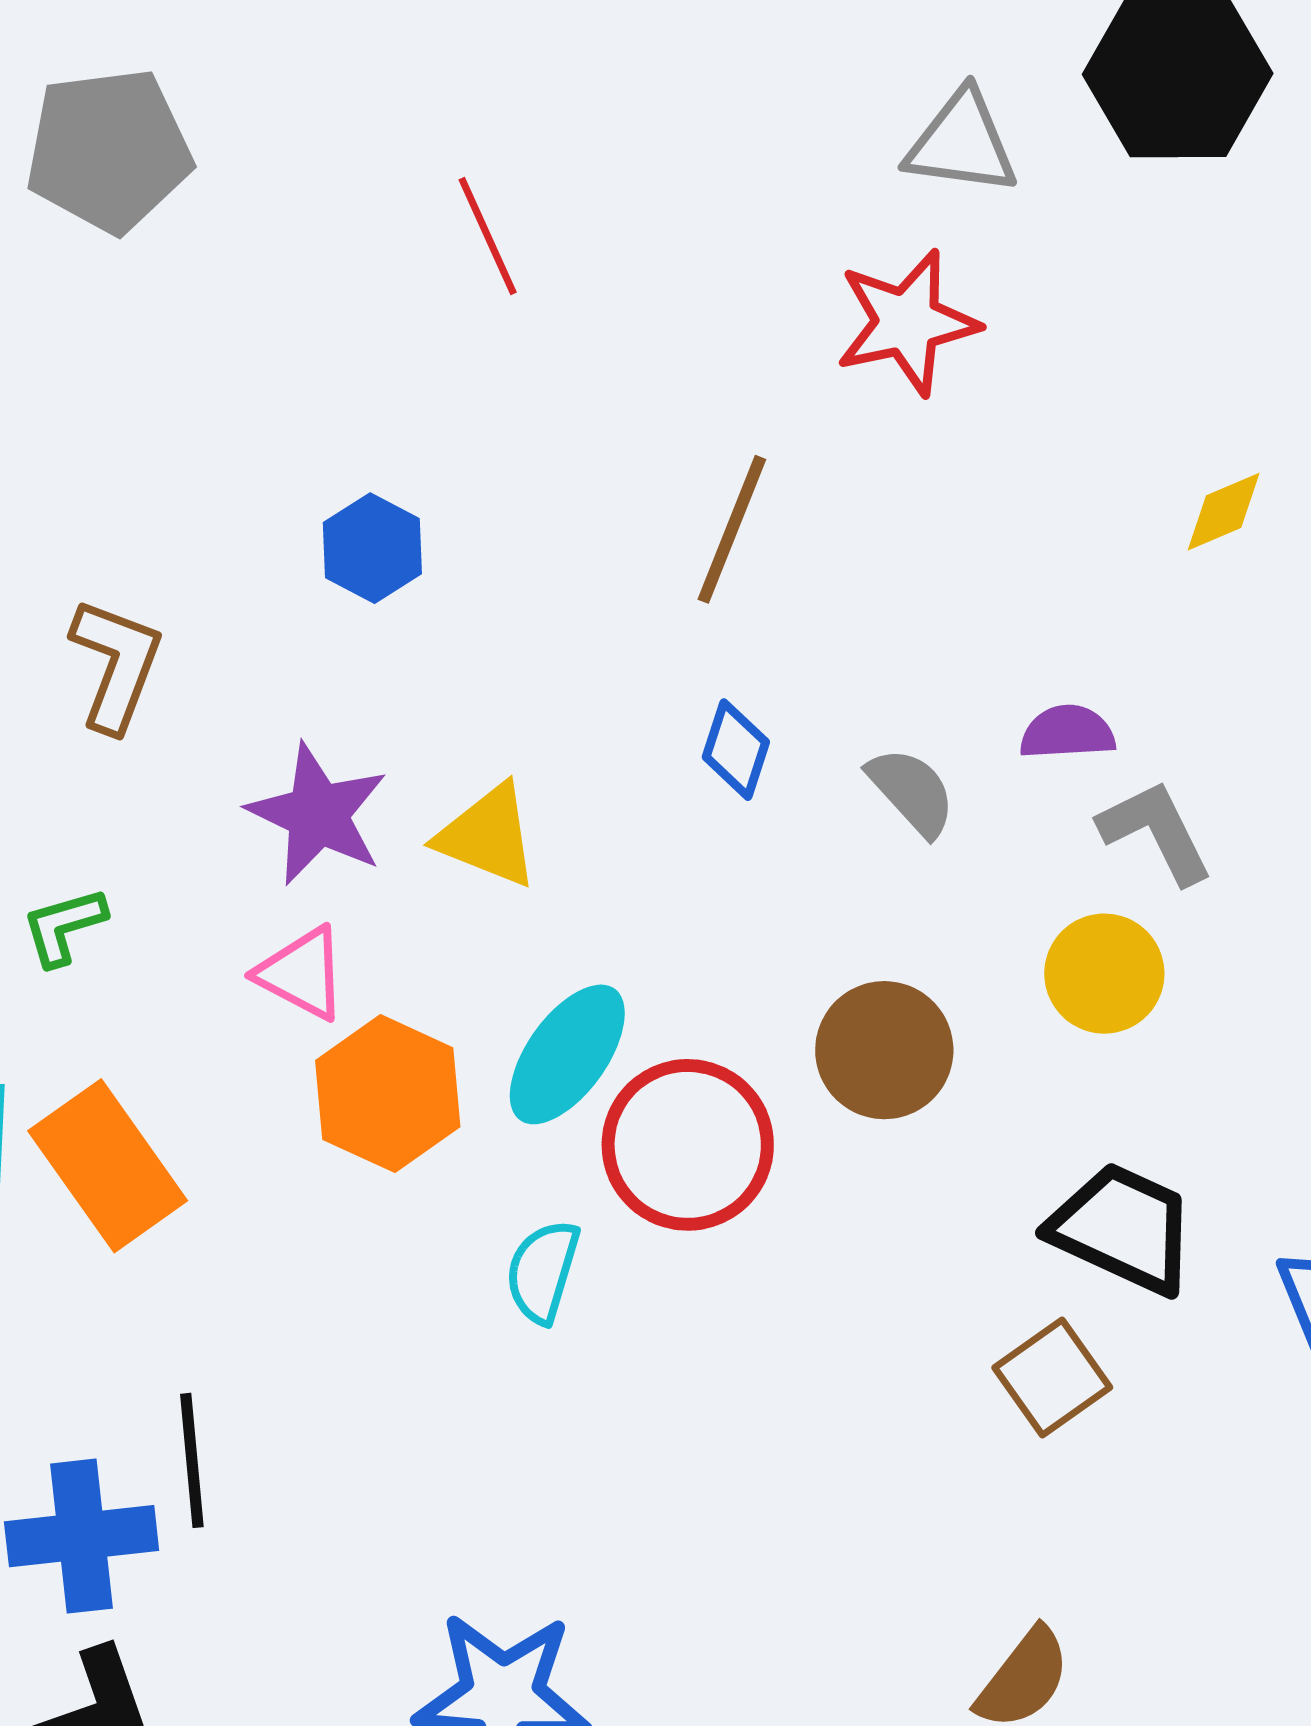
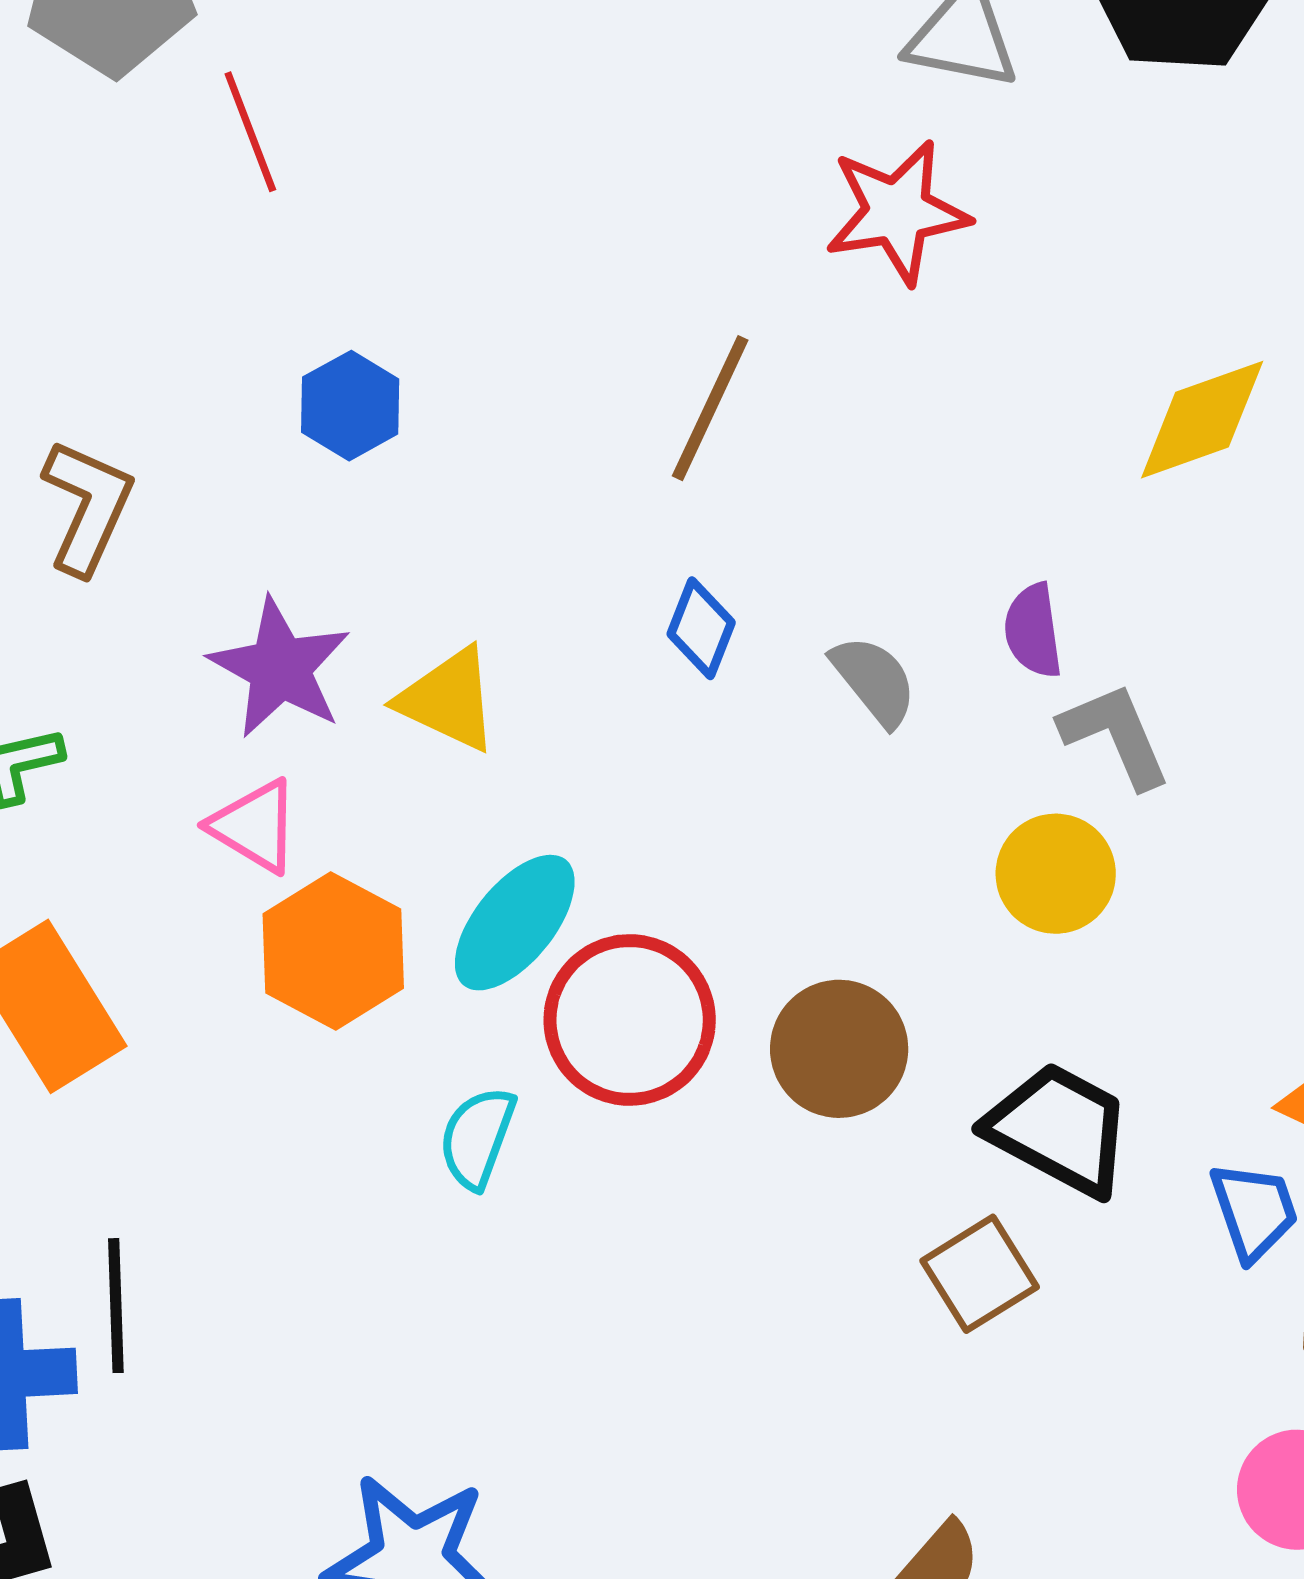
red line: (488, 236) -> (250, 132), moved
yellow diamond: (1224, 512) -> (1202, 420), size x1.6
purple semicircle: (1067, 732) -> (1033, 631), turned -98
brown circle: (884, 1050) -> (839, 1049), moved

